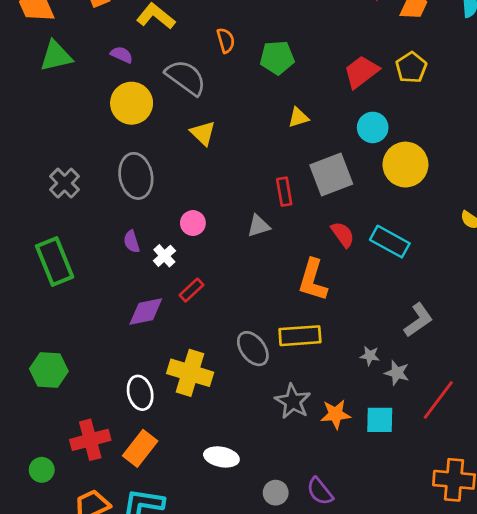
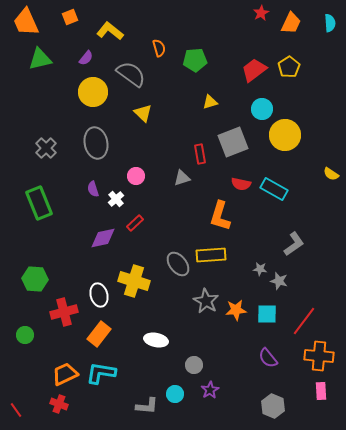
purple semicircle: (122, 55) -> (86, 58), turned 105
red semicircle: (343, 234) -> (241, 184), turned 138
red line: (438, 400) -> (304, 321), moved
red cross: (90, 440) -> (64, 312), moved
green circle: (42, 470) -> (25, 335), moved
purple semicircle: (320, 491) -> (268, 358), moved

